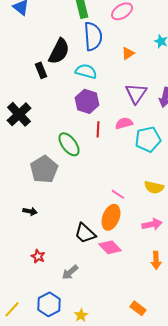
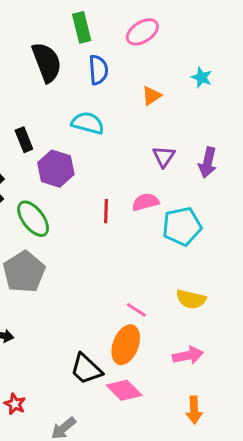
blue semicircle: (93, 36) -> (98, 70), size x0.7
black semicircle: (59, 51) -> (47, 62), moved, turned -48
black rectangle: (41, 70) -> (24, 140), moved
purple triangle: (136, 93) -> (164, 156), size x0.7
purple hexagon: (87, 101) -> (56, 169), moved
green ellipse: (69, 144) -> (33, 219), moved

